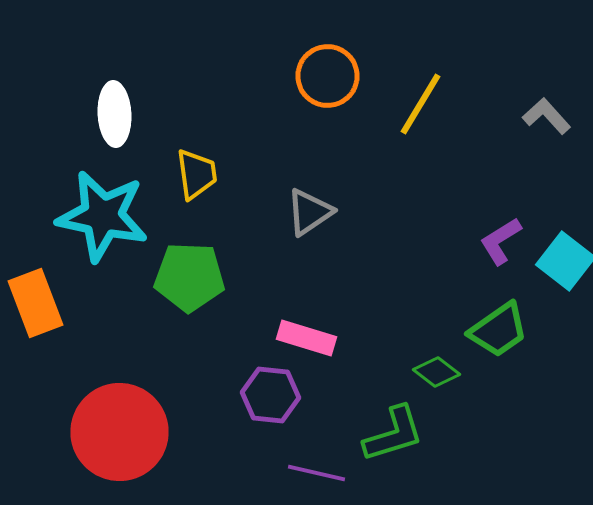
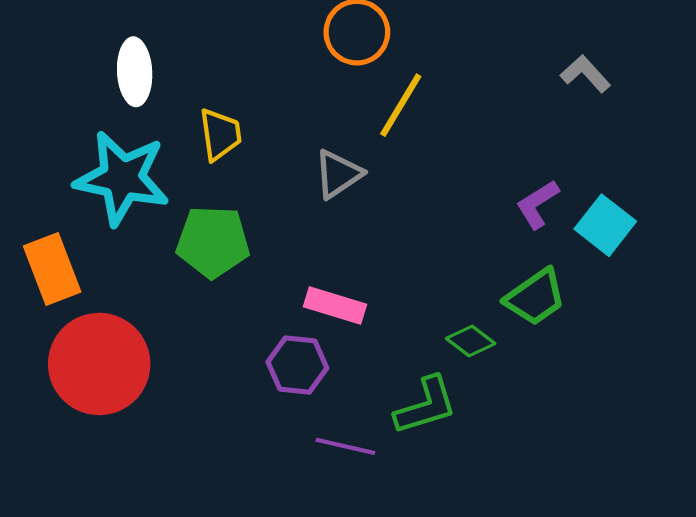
yellow line: (420, 104) -> (401, 105), moved
red circle: (120, 432) -> (99, 364), moved

